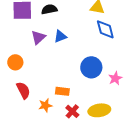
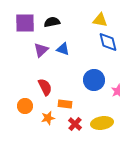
blue triangle: (60, 36) -> (63, 49), turned 40
orange circle: (15, 62) -> (25, 106), moved
red semicircle: (23, 90) -> (45, 87), moved

